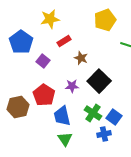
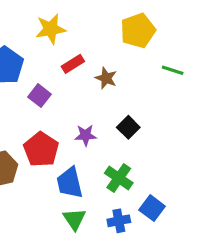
brown star: (81, 58) -> (106, 78), moved
black square: (99, 81) -> (128, 127), size x0.6
blue square: (114, 117) -> (152, 208), moved
blue cross: (104, 134) -> (119, 221), moved

